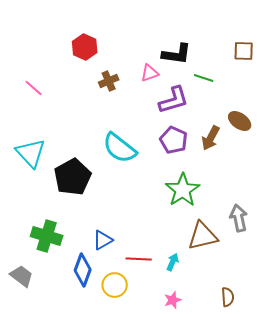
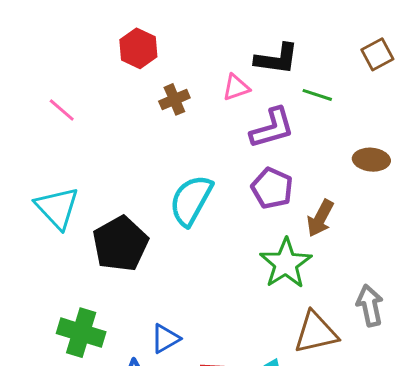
brown square: (244, 51) -> (377, 54), turned -30
brown ellipse: (240, 121) -> (371, 160), turned -30
brown arrow: (211, 138) -> (320, 218), moved
cyan semicircle: (120, 148) -> (191, 200), turned 81

